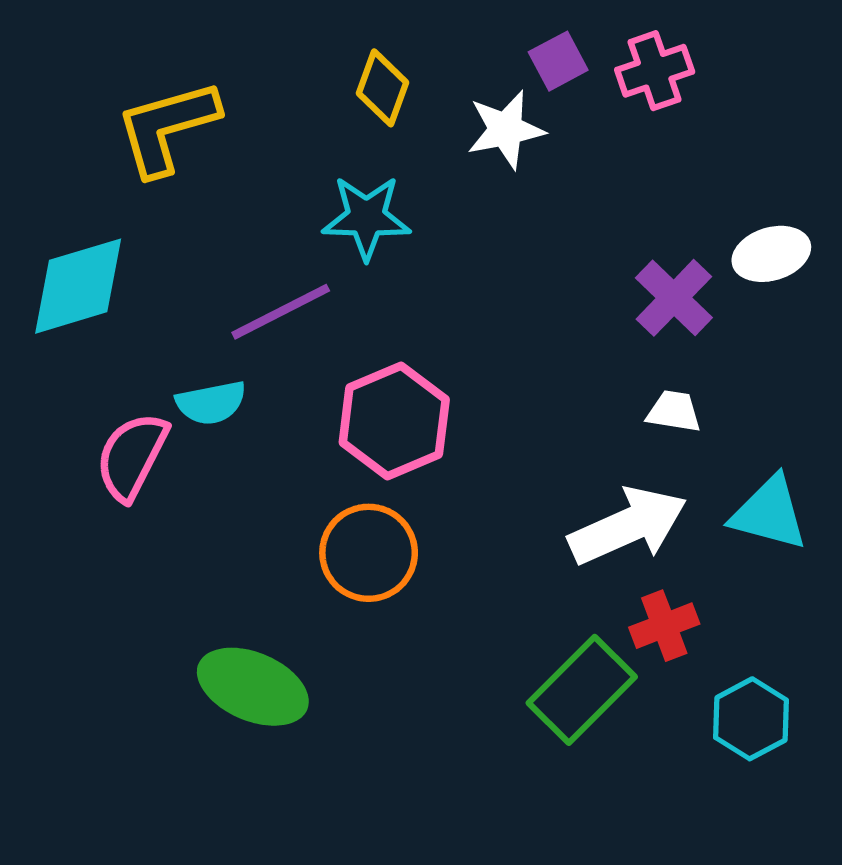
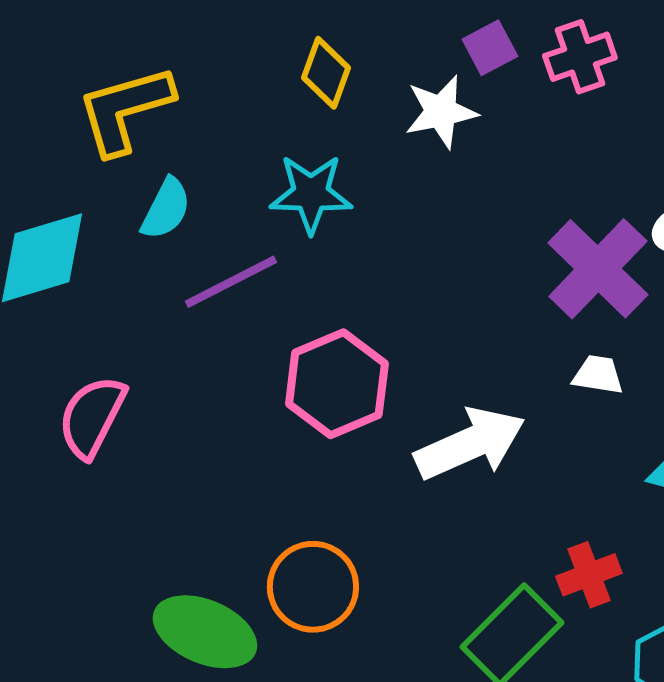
purple cross: (674, 298) -> (598, 269), size x1.4
cyan semicircle: (211, 403) -> (166, 209), moved, turned -52
white arrow: (628, 526) -> (470, 444), moved
orange circle: (369, 553) -> (313, 587), moved

